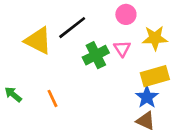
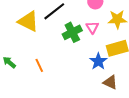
blue star: (147, 97) -> (98, 61), moved

